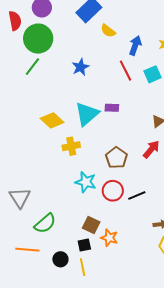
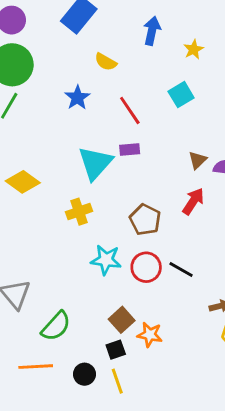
yellow semicircle: (108, 31) -> (106, 62), moved
blue arrow: (135, 45) -> (152, 31), moved
red line: (126, 71) -> (130, 110), moved
yellow diamond: (52, 120) -> (23, 182), moved
black line: (137, 195) -> (181, 270), turned 60
brown square: (91, 225) -> (122, 320), turned 30

